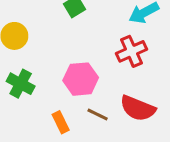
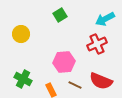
green cross: (21, 84) -> (23, 79), moved

